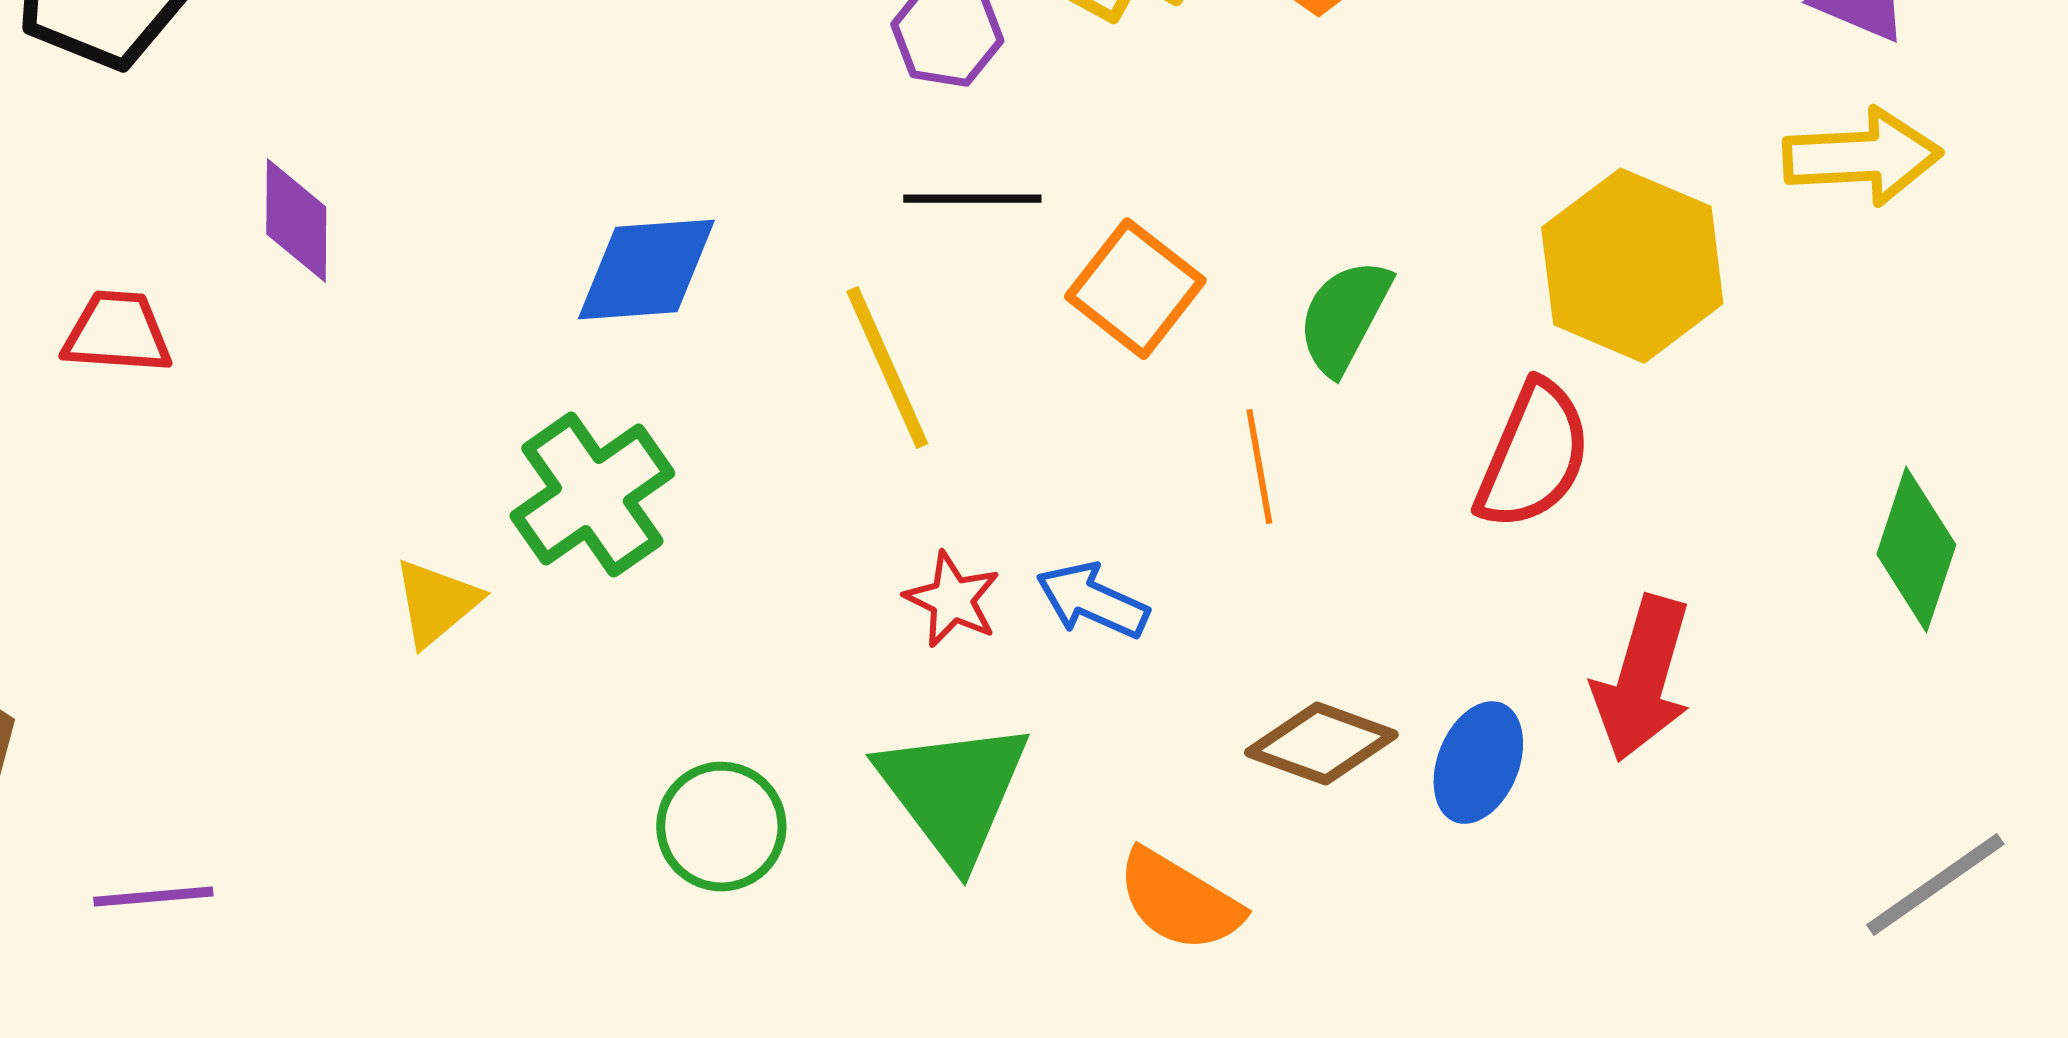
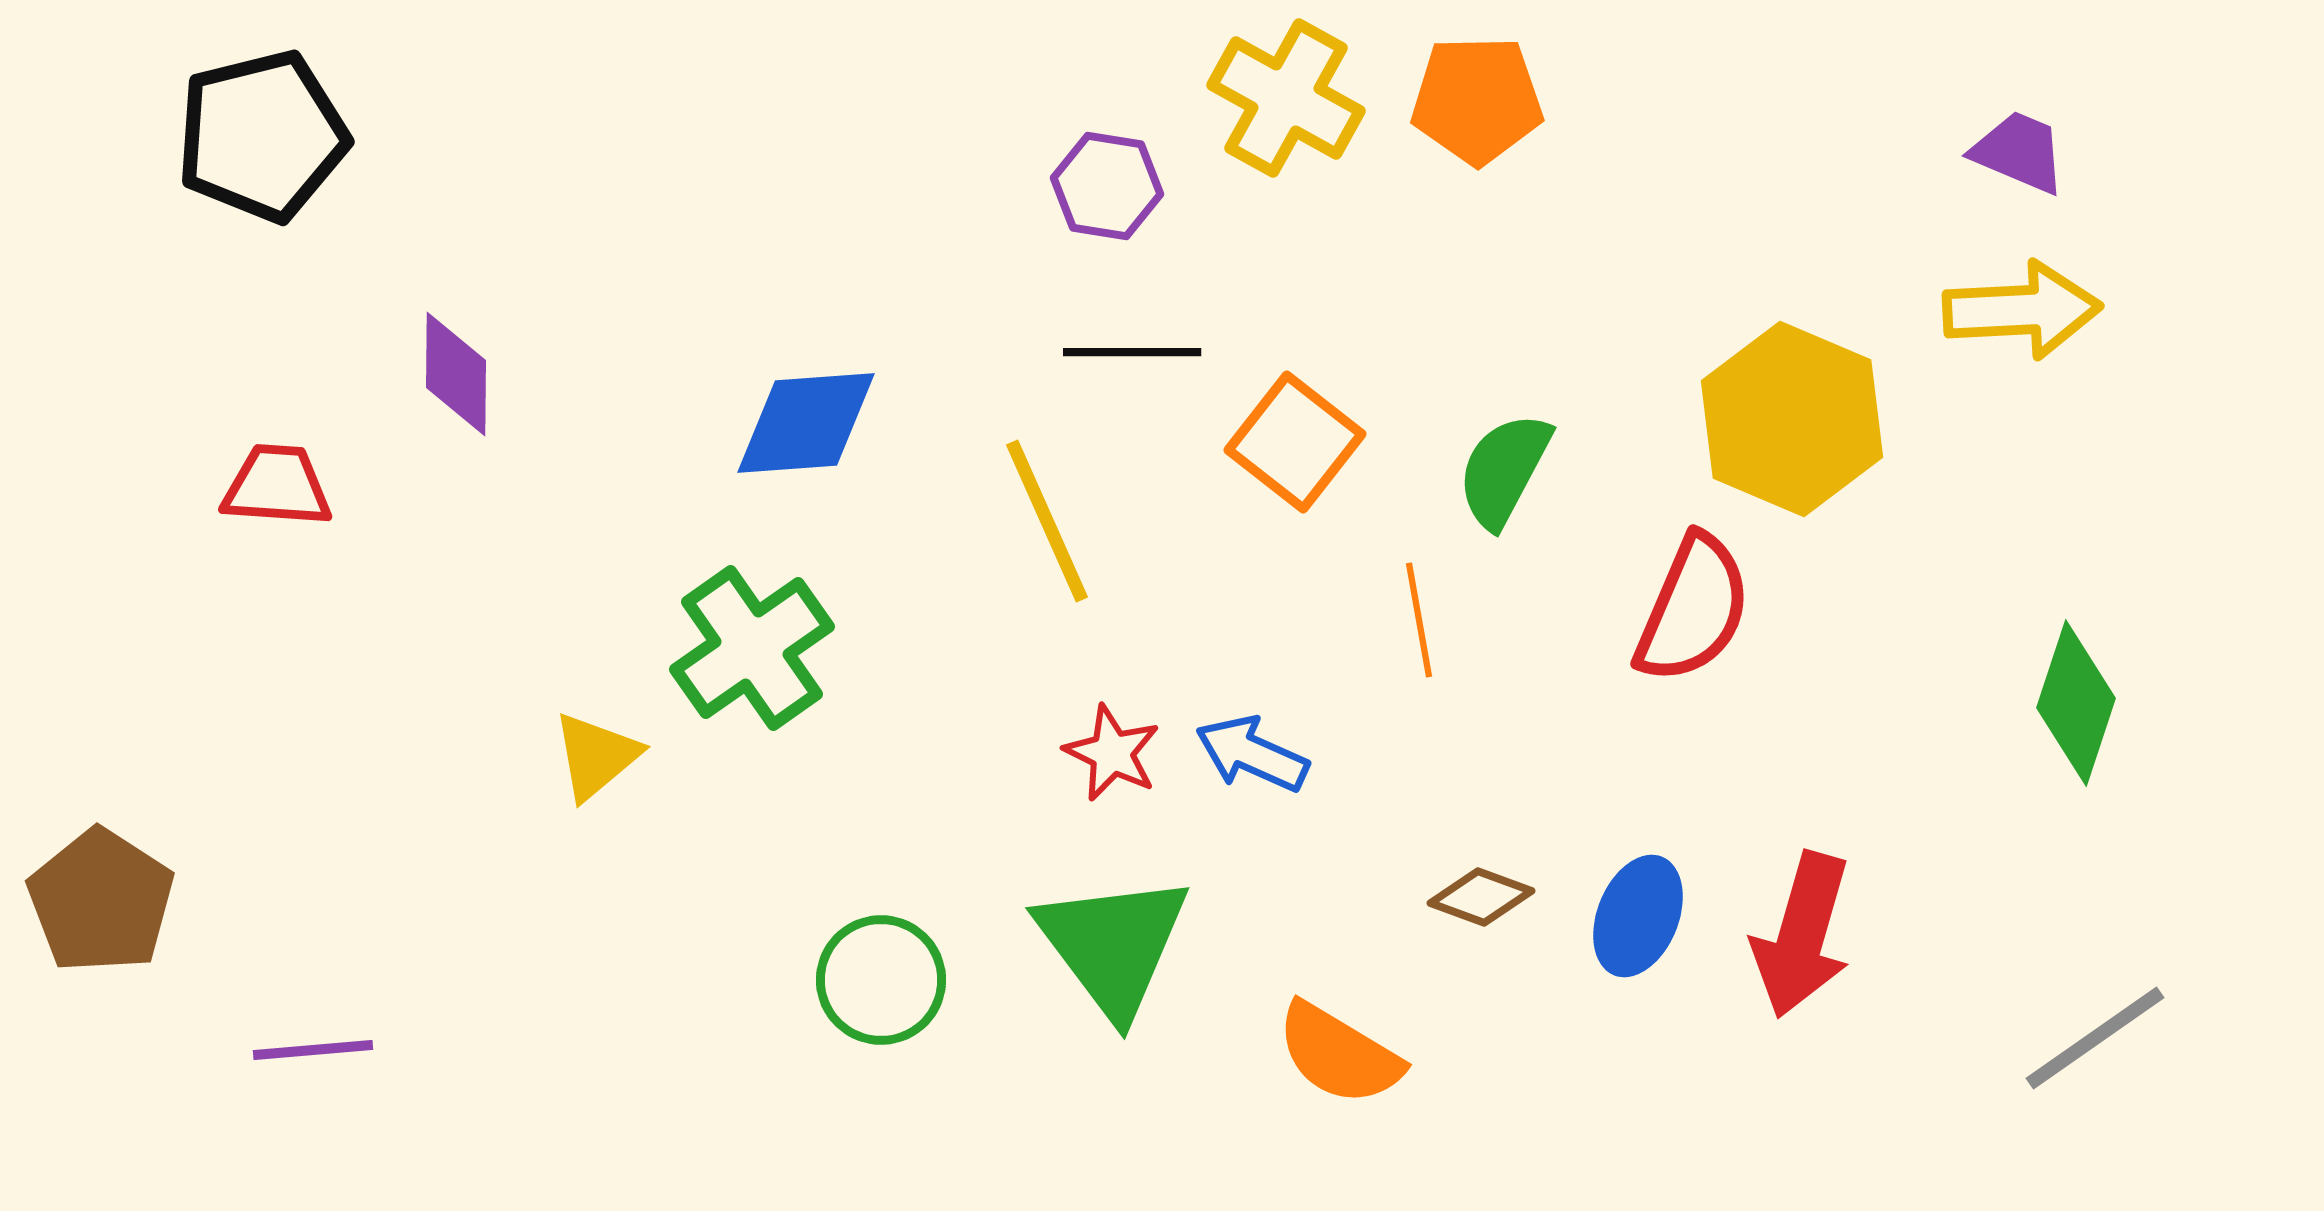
red arrow: (1642, 679) -> (1802, 935), moved
brown diamond: (1321, 744) -> (1481, 897), size x0.7

